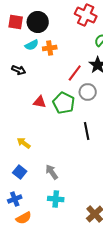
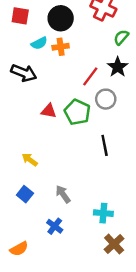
black circle: (38, 22) -> (61, 18), moved
black arrow: (19, 70) -> (24, 73), size x1.5
blue cross: (15, 199) -> (55, 226), moved, turned -32
cyan cross: (56, 199) -> (103, 213), moved
orange semicircle: (24, 218) -> (19, 249), moved

